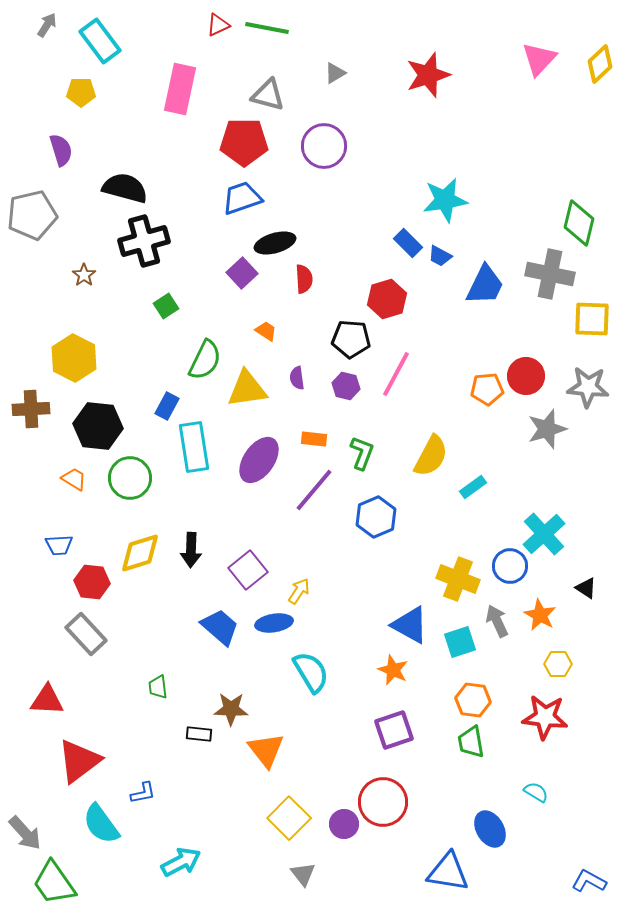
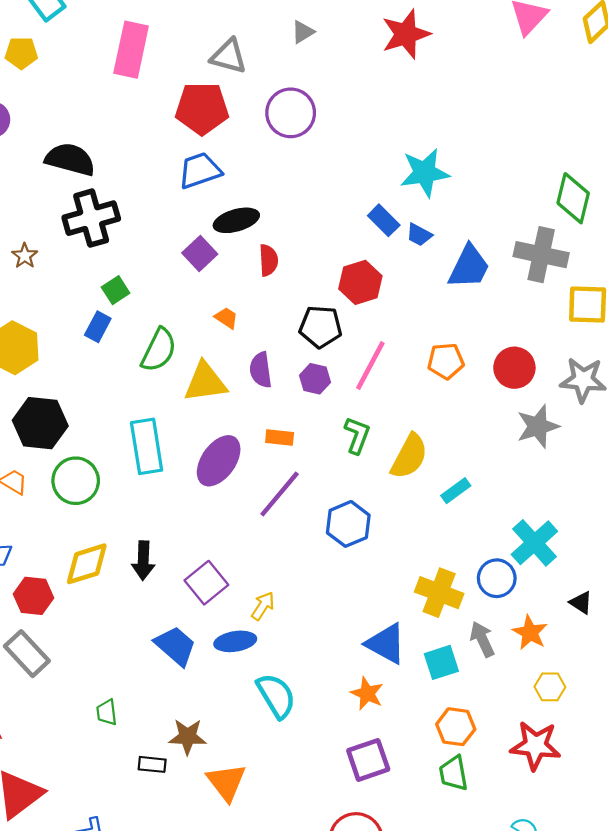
purple semicircle: (297, 378) -> (261, 370), size x1.4
orange pentagon: (487, 389) -> (446, 361), moved
blue rectangle: (167, 406) -> (98, 327), moved
green L-shape: (362, 453) -> (357, 435), moved

